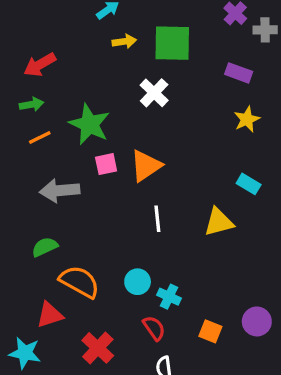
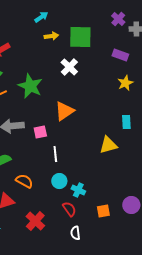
pink square: (106, 164) -> (40, 132), moved
cyan rectangle: (249, 184) -> (126, 122), turned 56
white line: (157, 219) -> (55, 154), moved
orange semicircle: (80, 282) -> (24, 181), size x0.7
orange square: (210, 331) -> (103, 211), turned -32

